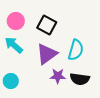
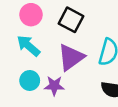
purple star: (58, 76) -> (54, 86), moved
cyan circle: (11, 81) -> (30, 80), moved

